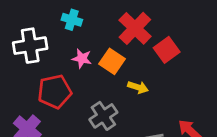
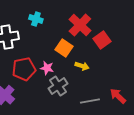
pink star: (82, 59) -> (47, 68), moved

